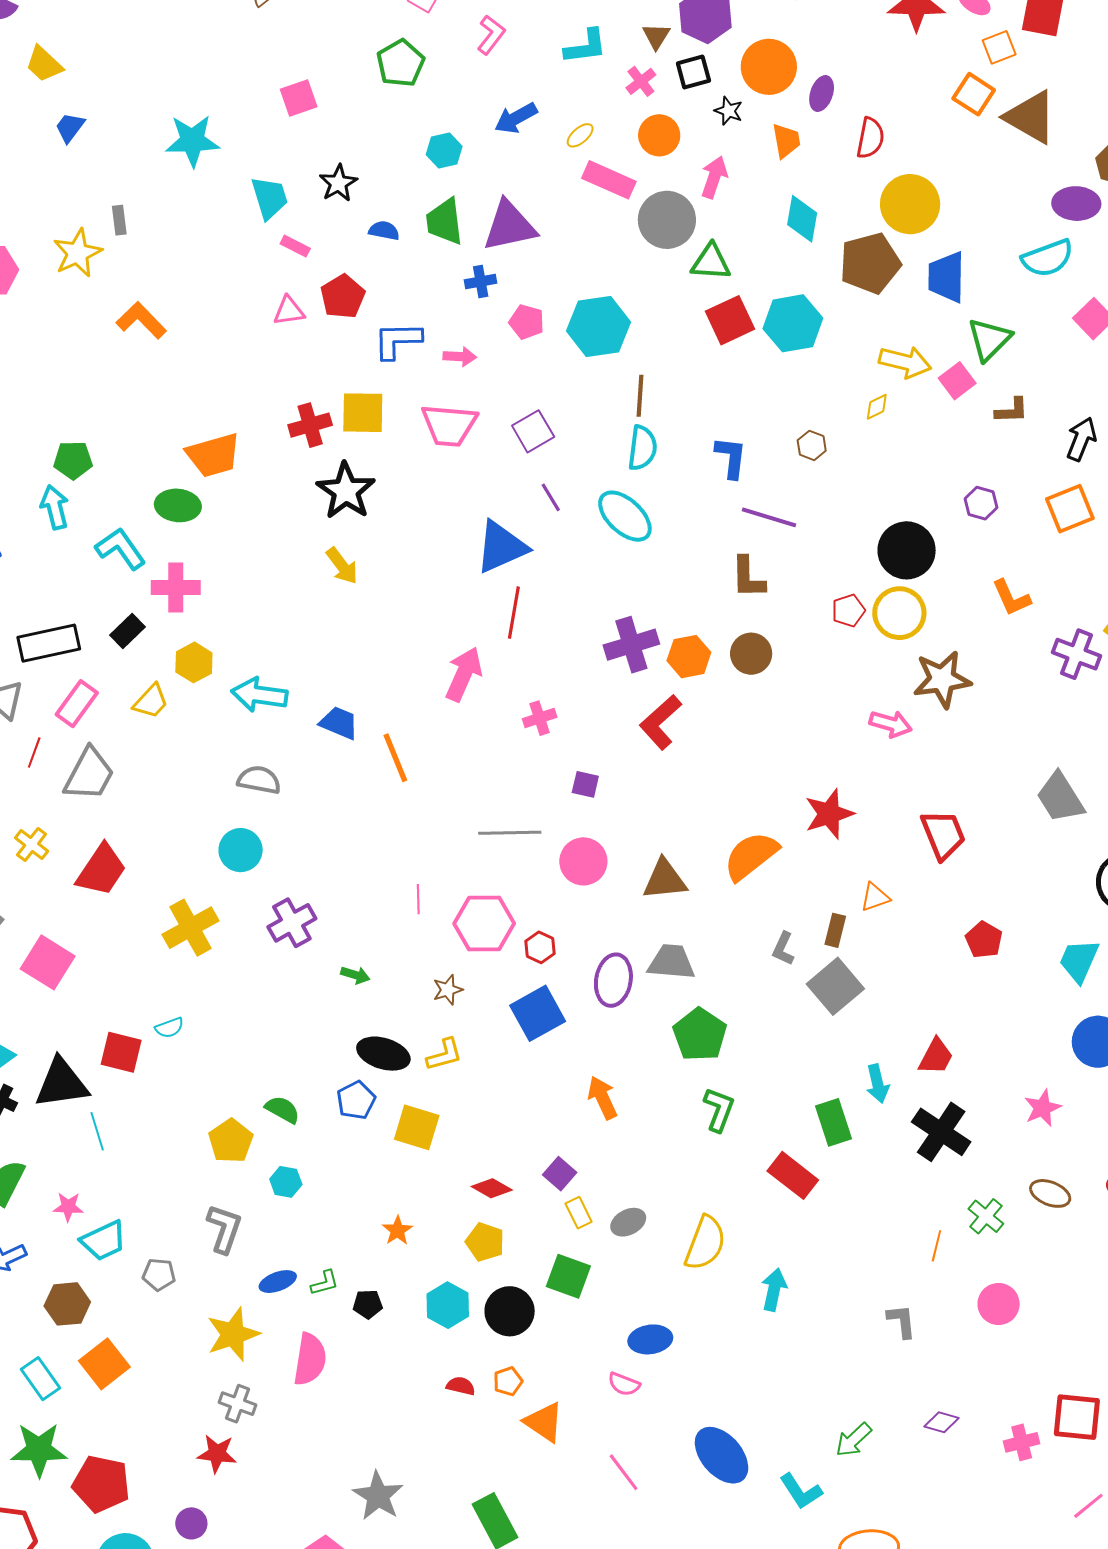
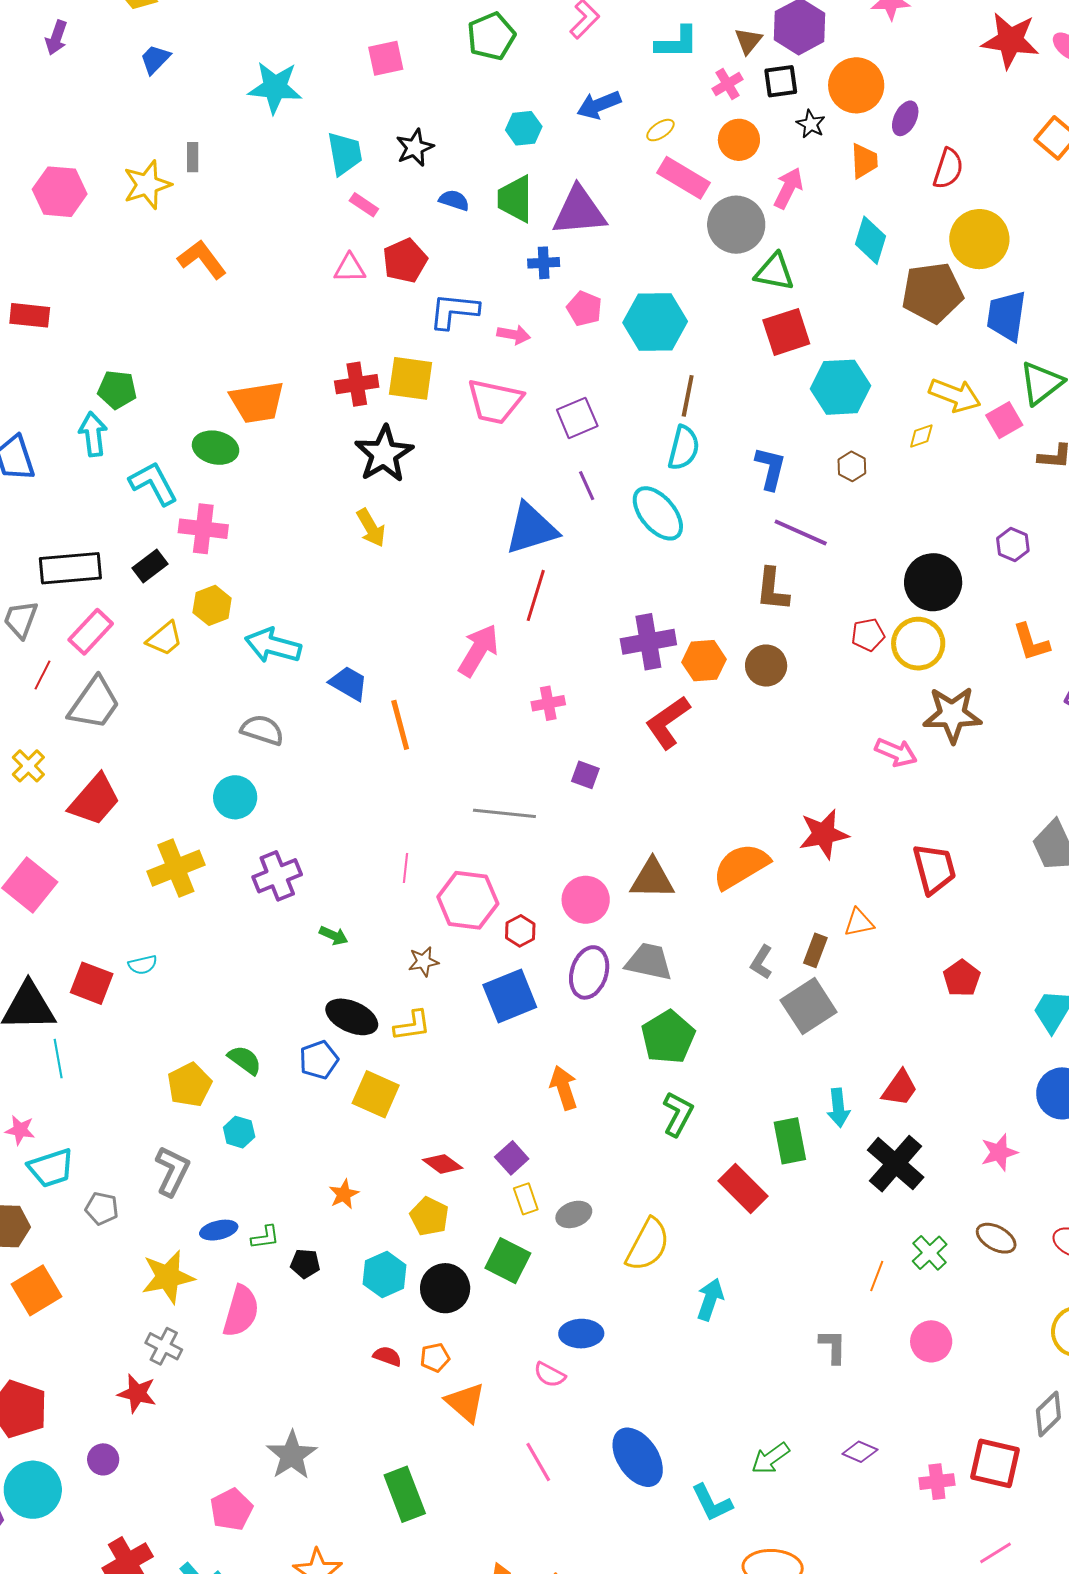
cyan hexagon: (793, 323) -> (841, 387), moved
pink circle: (583, 861) -> (586, 900), moved

